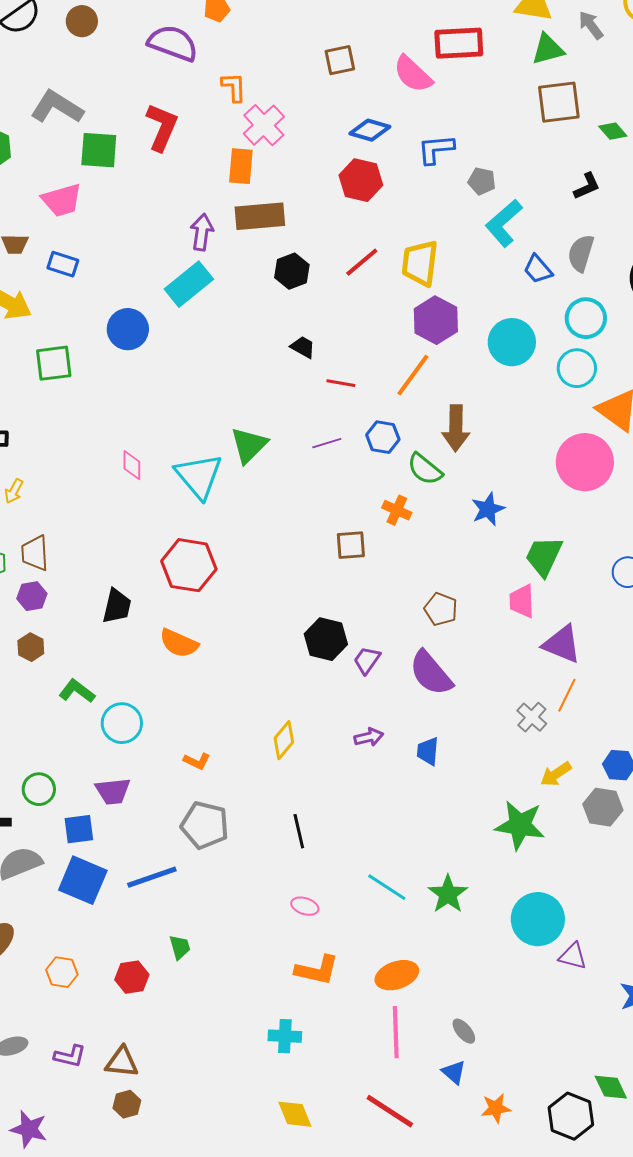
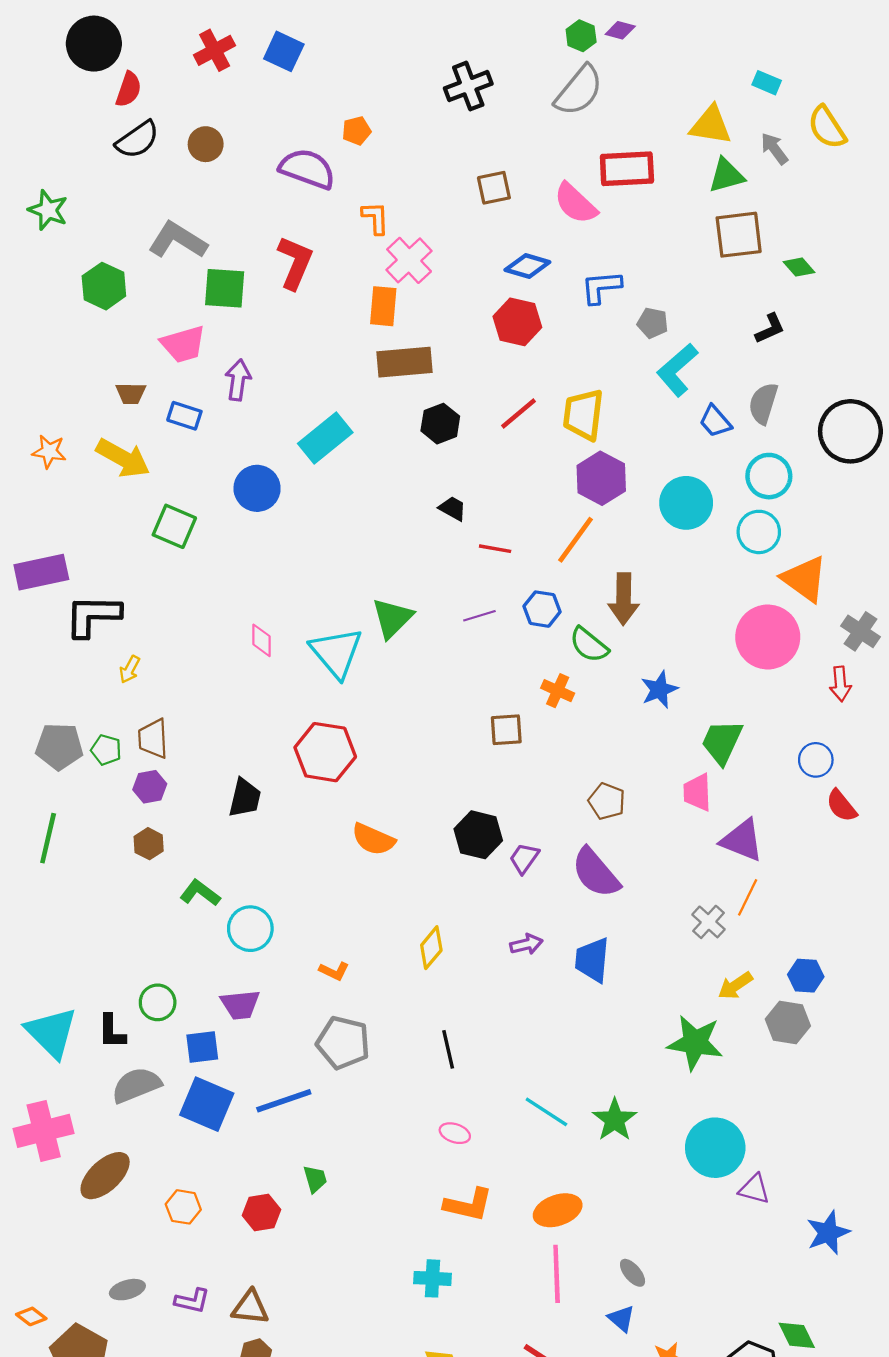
purple arrow: (202, 232) -> (238, 380), moved
green square: (54, 363) -> (174, 526), turned 30
orange semicircle: (179, 643) -> (373, 839), moved
blue trapezoid: (428, 751) -> (592, 960), size x1.4

